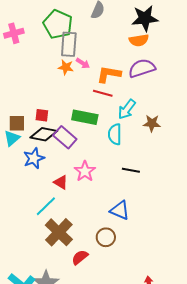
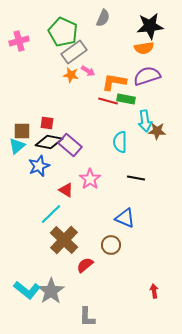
gray rectangle: (69, 44) -> (74, 52), turned 50
cyan arrow: (127, 109) -> (145, 121), moved, turned -45
green rectangle: (85, 117) -> (126, 99), moved, size x0.7

